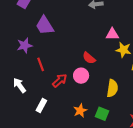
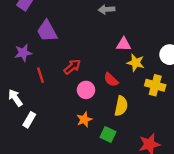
red semicircle: (89, 58) -> (111, 80), moved
red arrow: (60, 80) -> (72, 67), moved
white rectangle: (41, 105) -> (29, 120), moved
orange star: (80, 111) -> (84, 120), moved

